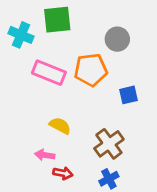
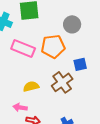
yellow semicircle: (60, 126) -> (31, 86), turned -42
brown cross: (109, 144) -> (62, 82), moved

